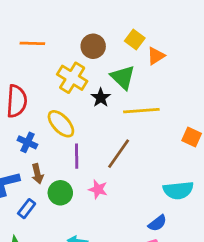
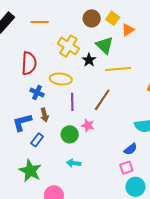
brown circle: (93, 46) -> (92, 18), moved
yellow ellipse: (61, 124) -> (61, 79), turned -40
green circle: (60, 193) -> (70, 134), moved

